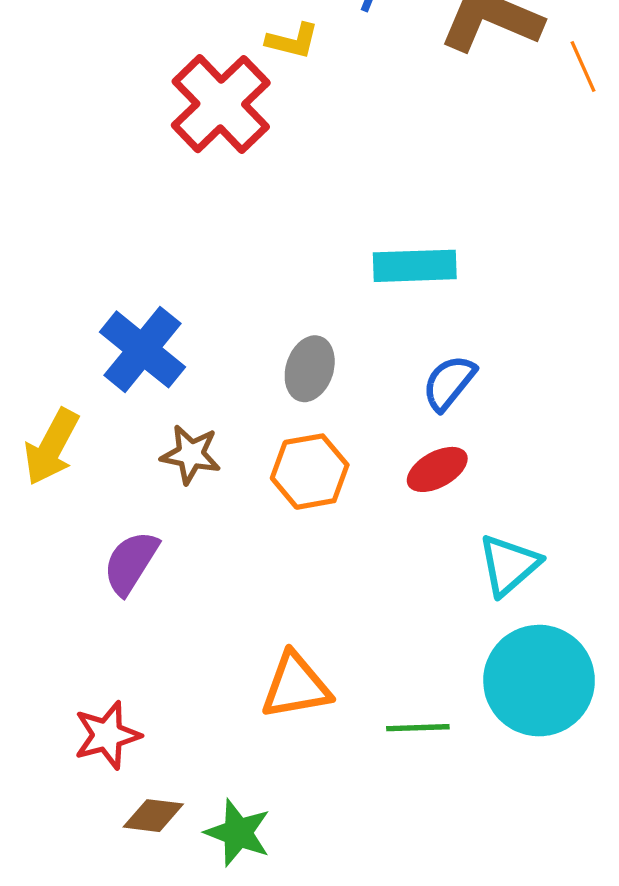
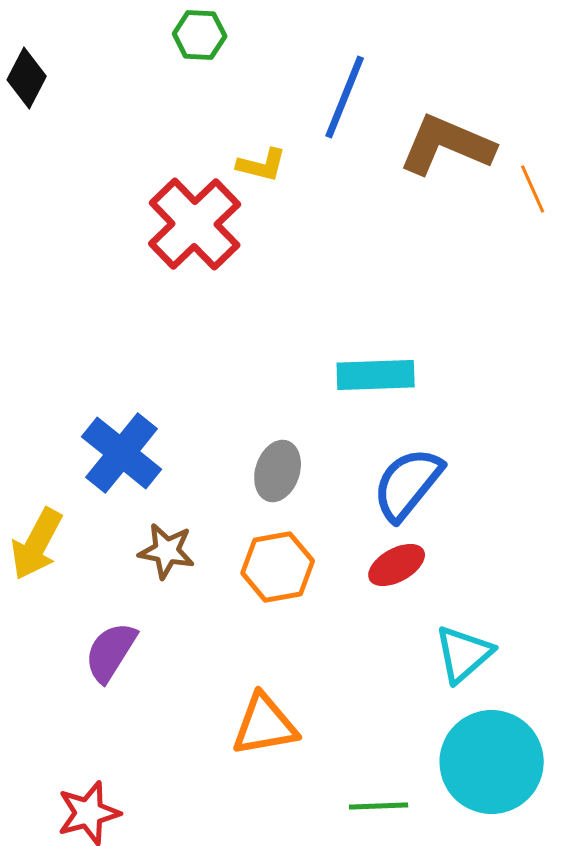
blue semicircle: (449, 383) -> (408, 484), size x1.4
orange triangle: (296, 686) -> (265, 725), moved

